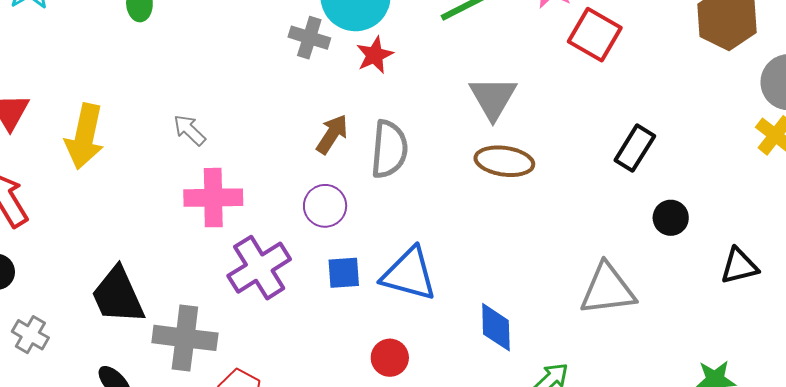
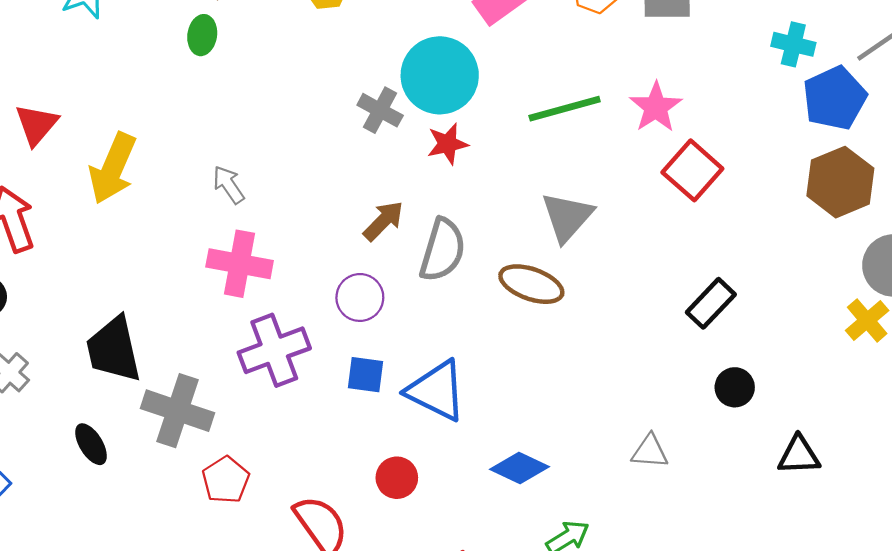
brown ellipse: (504, 161) -> (531, 284), moved
gray triangle: (608, 289) -> (650, 451), size x0.6
blue diamond: (496, 327) -> (520, 468), turned -75

